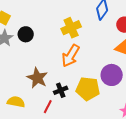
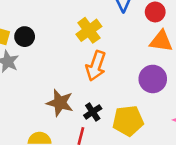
black circle: (26, 34) -> (25, 37), moved
yellow pentagon: (88, 89) -> (128, 121), moved

